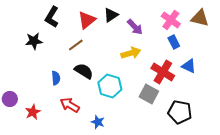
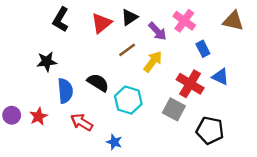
pink cross: (171, 20) -> (184, 21), moved
black star: (34, 41) -> (47, 62), moved
brown line: (76, 45) -> (127, 50), moved
yellow arrow: (131, 53) -> (153, 62), turned -36
blue semicircle: (56, 78) -> (65, 91), size x1.5
red star: (33, 112) -> (38, 116), moved

